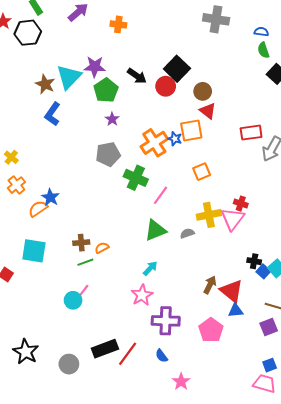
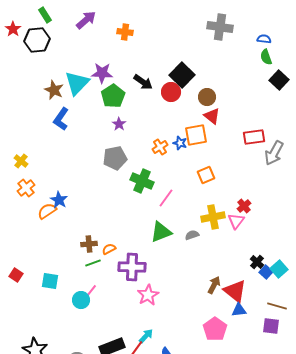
orange cross: (154, 143) -> (160, 147), size x0.6
red cross: (241, 204) -> (244, 206), turned 32
pink triangle: (233, 219) -> (236, 221), size x0.7
cyan square: (34, 251) -> (50, 281), moved, size x0.7
black cross: (254, 261) -> (257, 262), turned 32
cyan arrow: (150, 268) -> (146, 336), moved
purple cross: (166, 321) -> (132, 267), moved
purple square: (269, 327) -> (271, 326), turned 30

